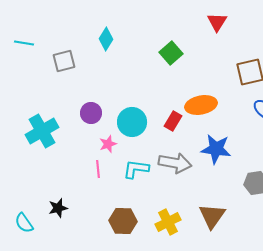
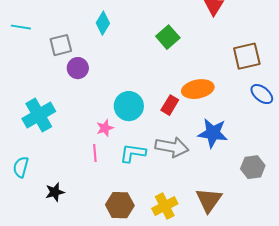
purple circle: (91, 113) -> (78, 68), moved
cyan semicircle: (24, 223) -> (21, 167), moved, turned 50

